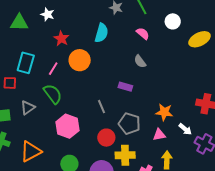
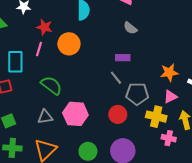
pink line: (53, 69) -> (39, 49), moved
gray line: (101, 107) -> (116, 78), moved
gray triangle: (28, 108) -> (45, 117), moved, turned 42
yellow cross: (125, 155) -> (156, 117), moved, turned 30

